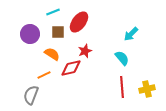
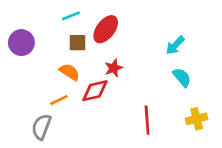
purple circle: (30, 34) -> (21, 43), moved
cyan semicircle: (122, 58) -> (182, 77), moved
red line: (122, 87) -> (147, 120), moved

